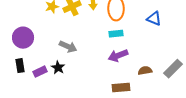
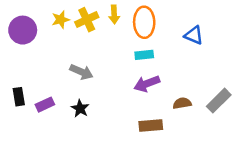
purple circle: (23, 38) -> (23, 30), moved
black star: (58, 68) -> (80, 108), moved

